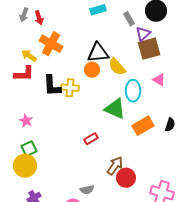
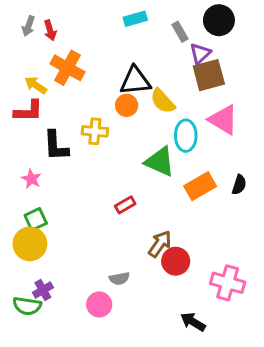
pink triangle: (159, 80) -> (223, 120), size x1.6
black L-shape: (52, 86) -> (56, 146), moved

